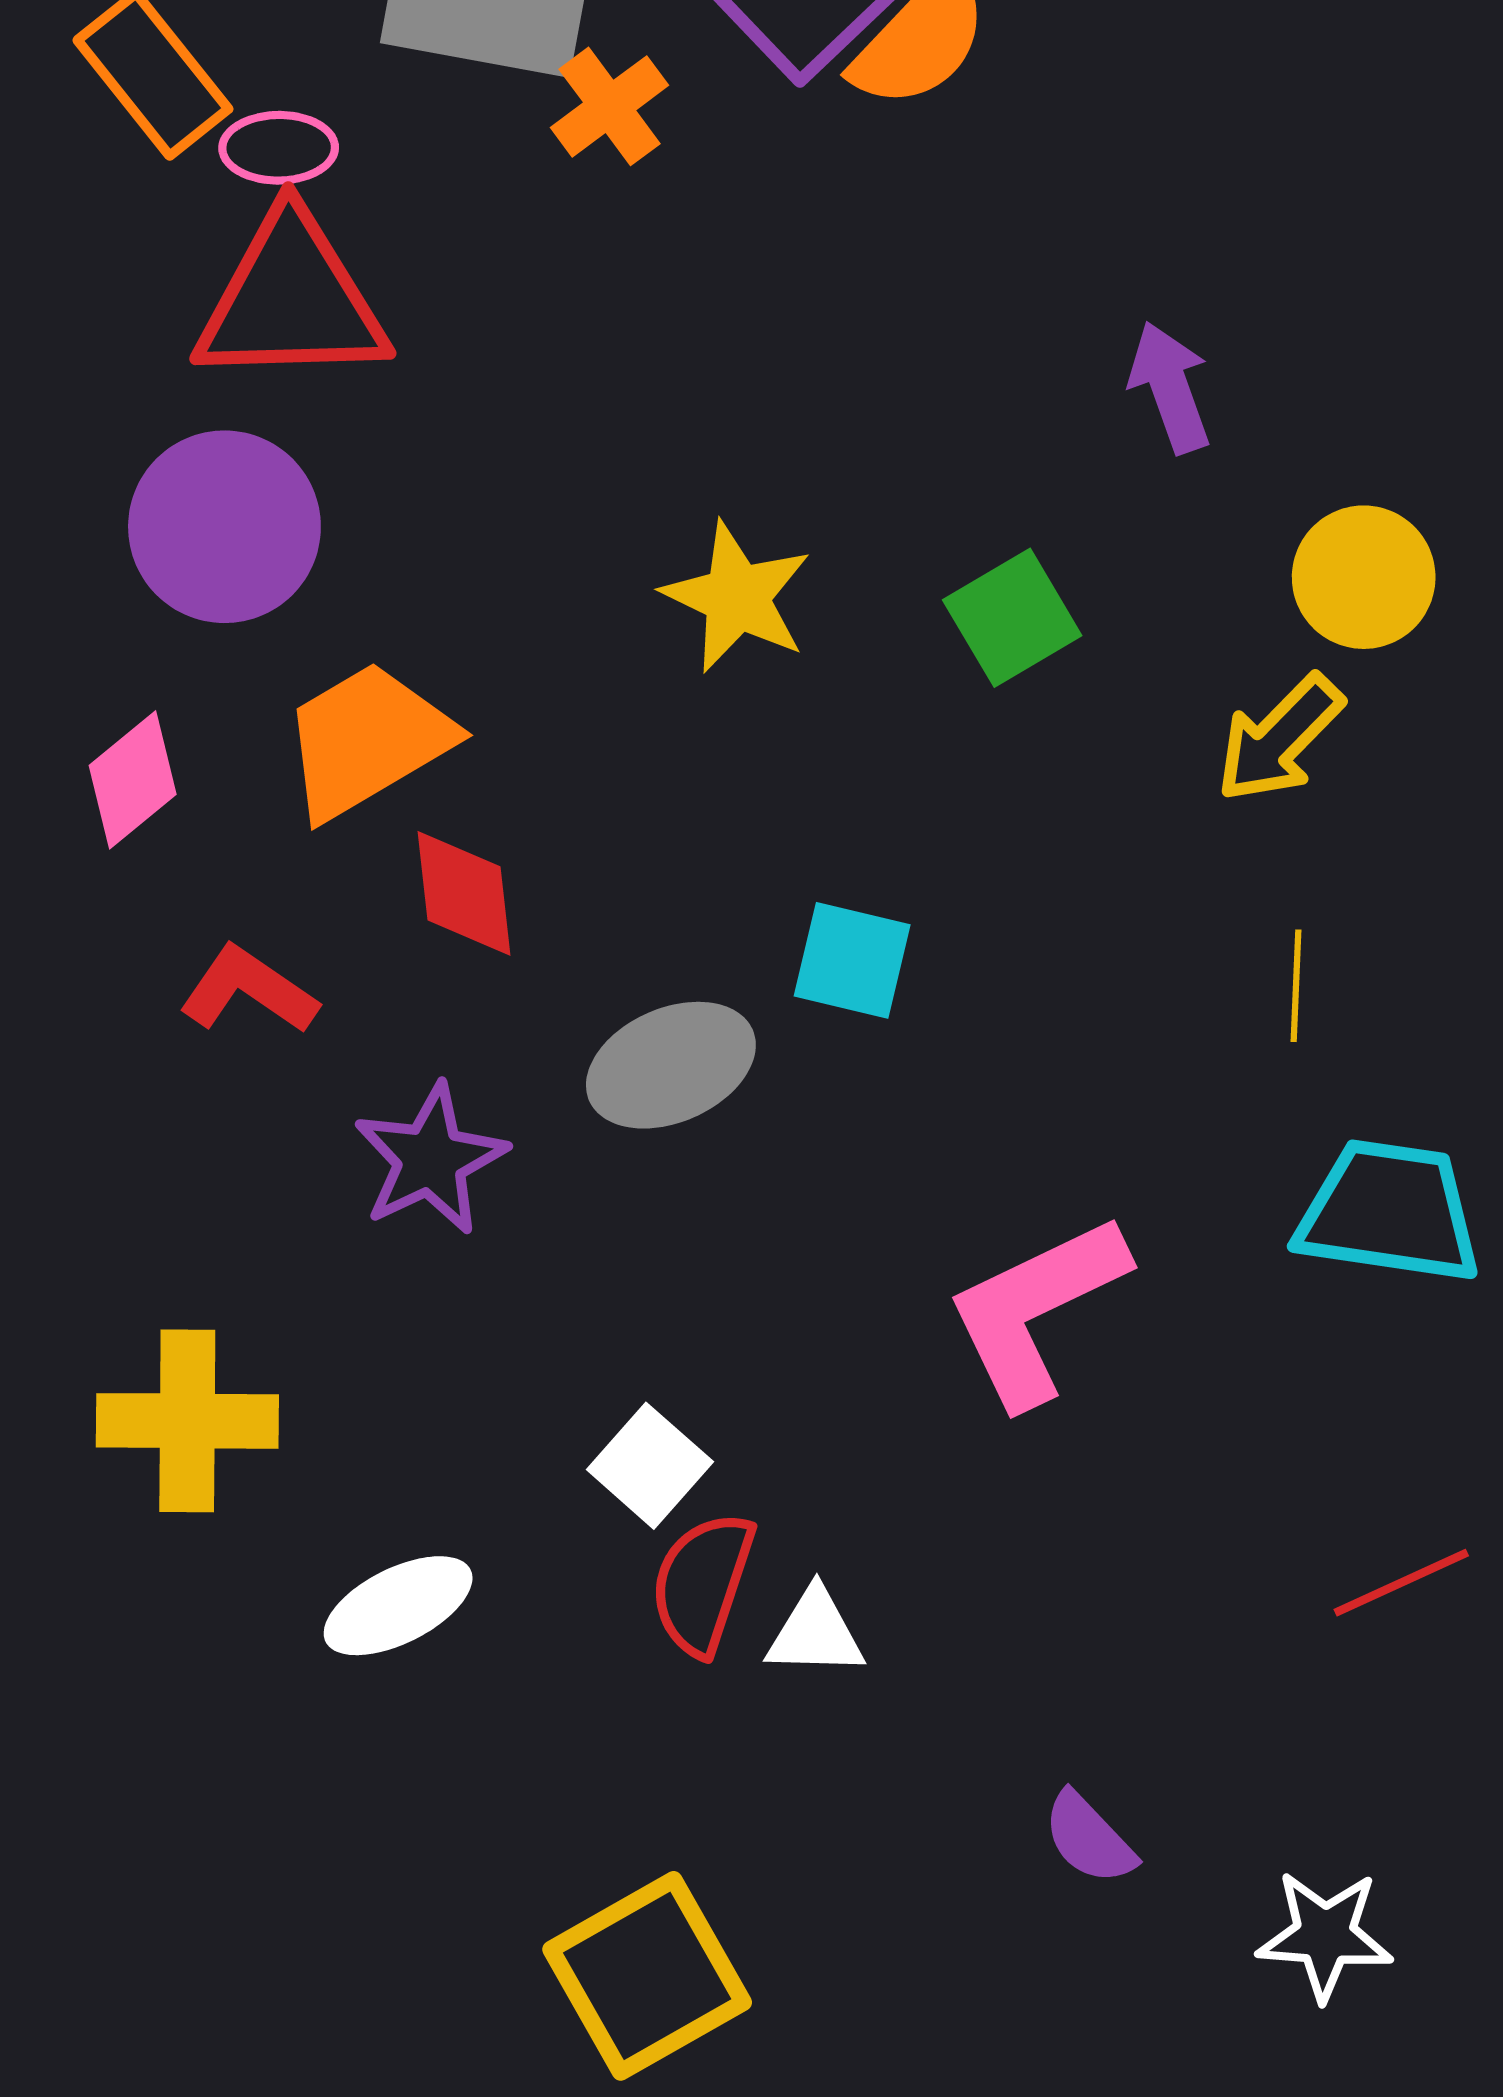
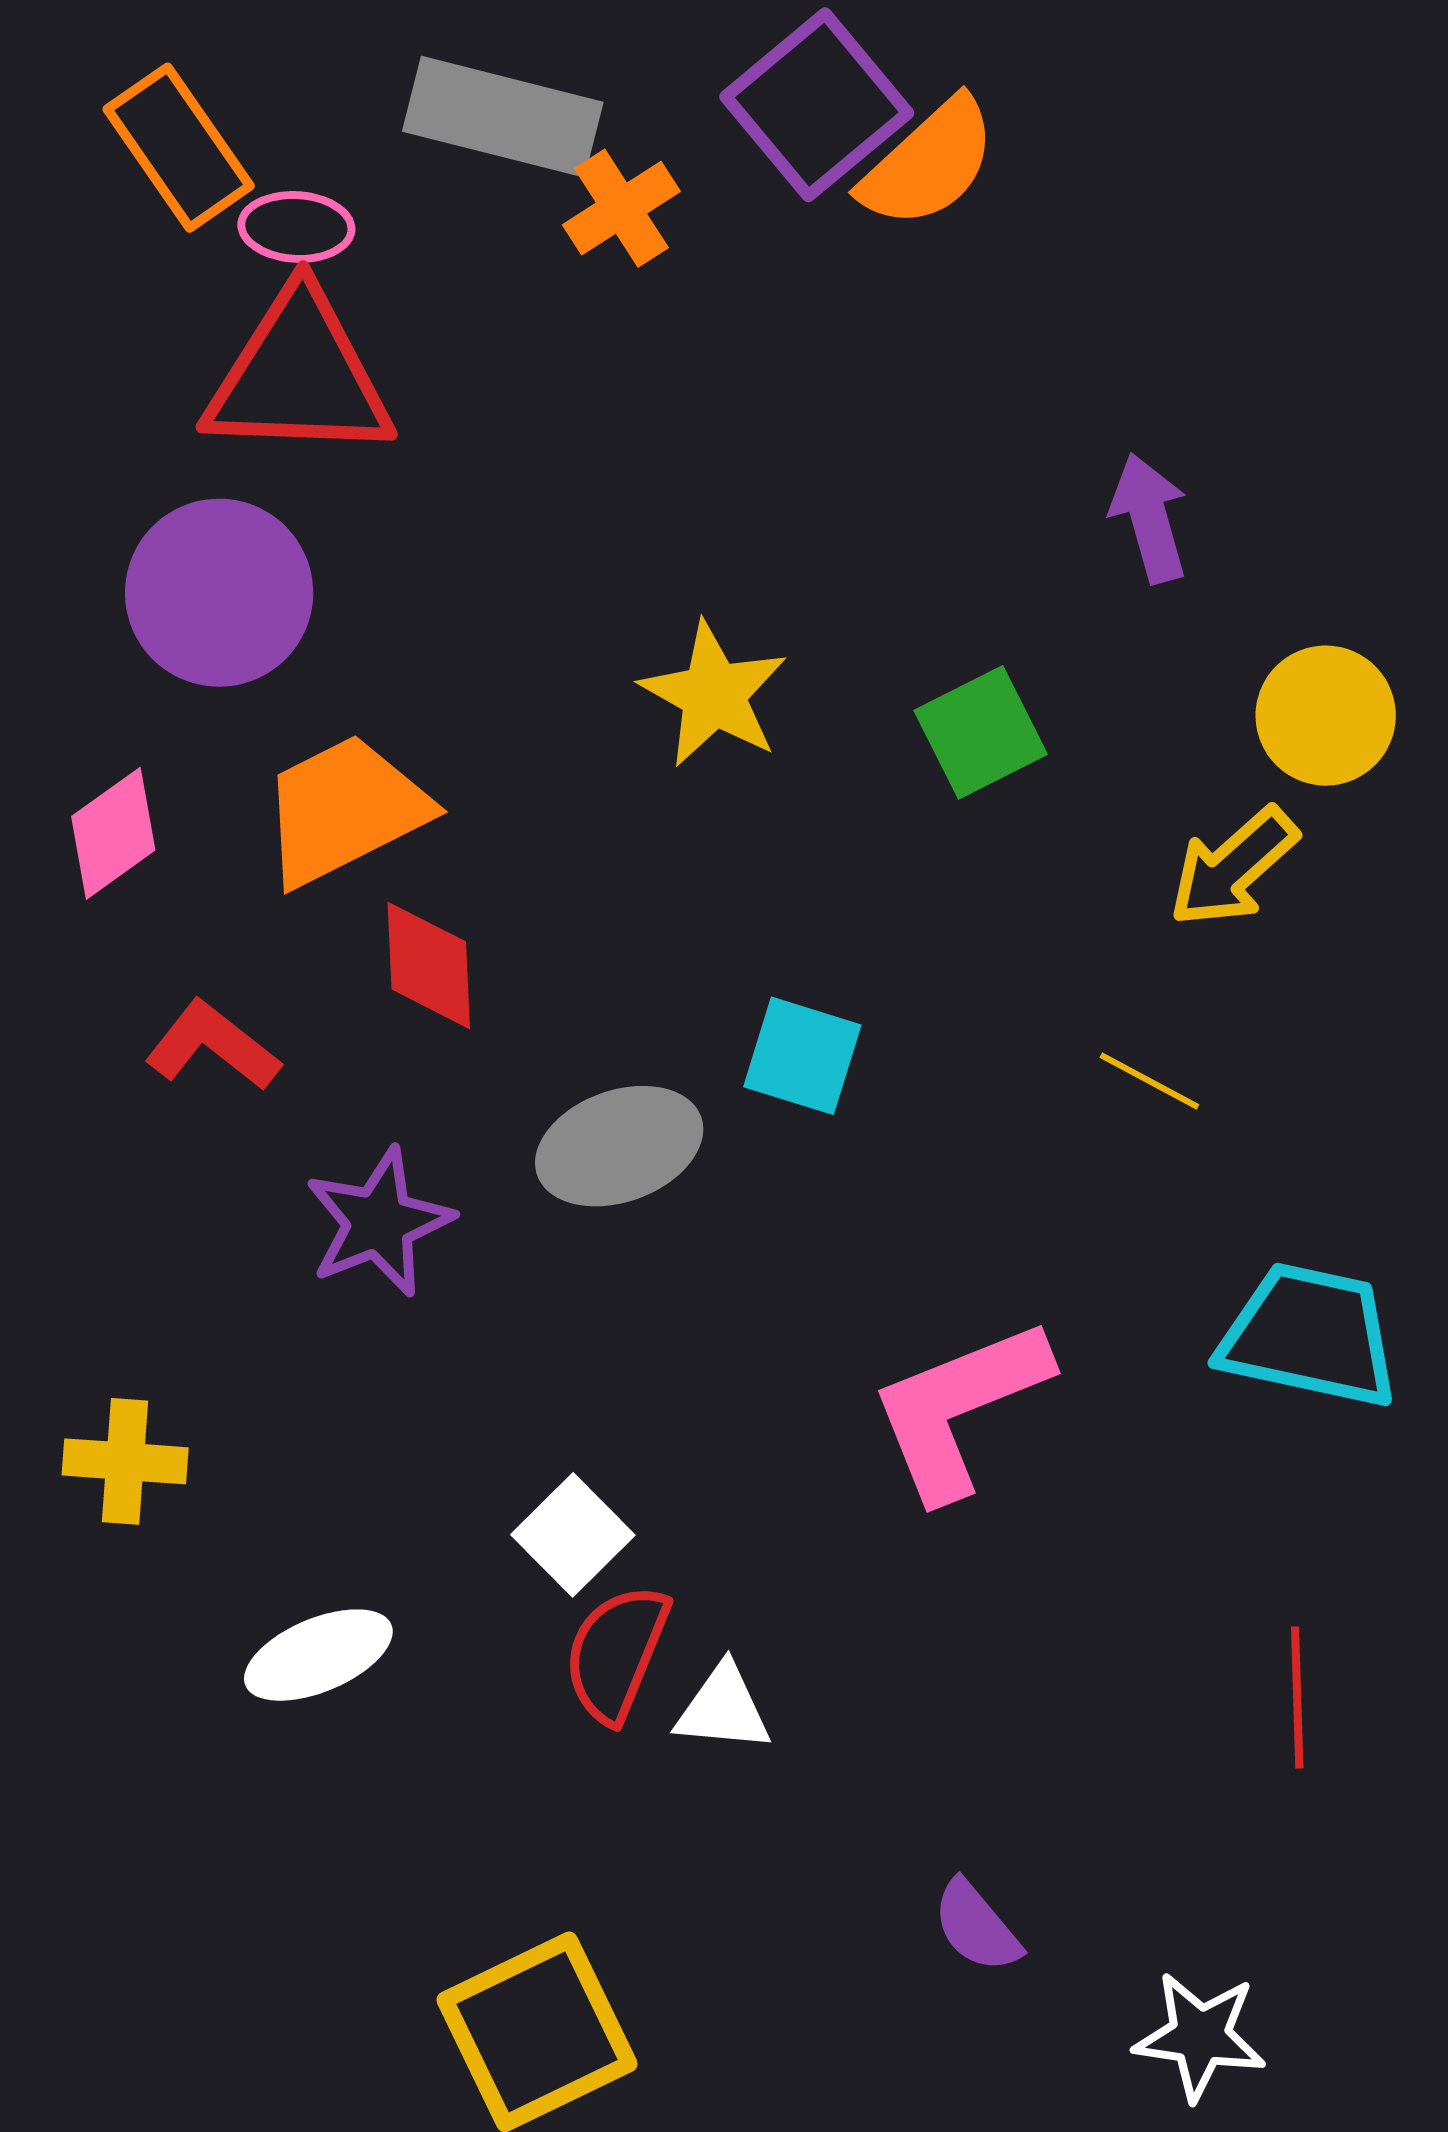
yellow line: (1296, 986) -> (1149, 1081), moved, turned -68
yellow cross: (187, 1421) -> (125, 1461), size x0.7
red line: (1401, 1583) -> (1297, 1697), turned -71

